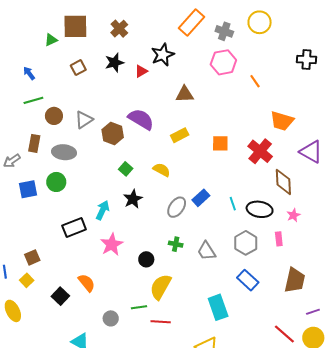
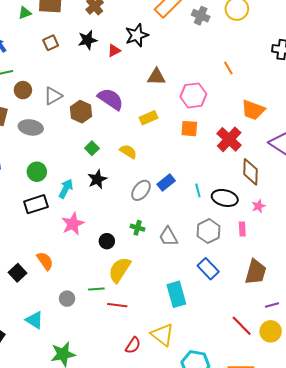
pink hexagon: (223, 62) -> (193, 95), moved
green circle: (56, 182) -> (37, 172), moved

